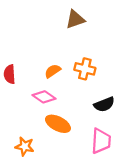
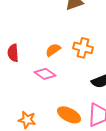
orange ellipse: (58, 124) -> (69, 115), moved

